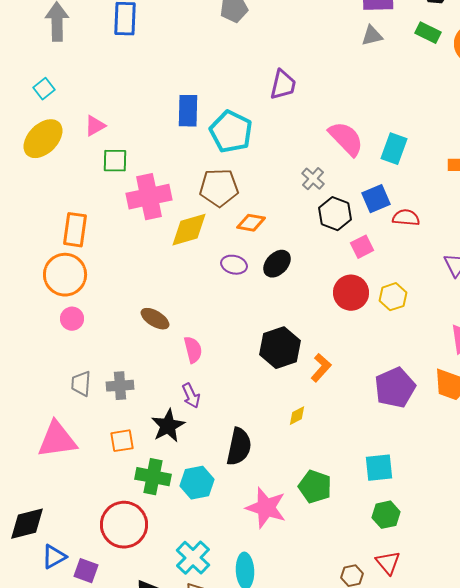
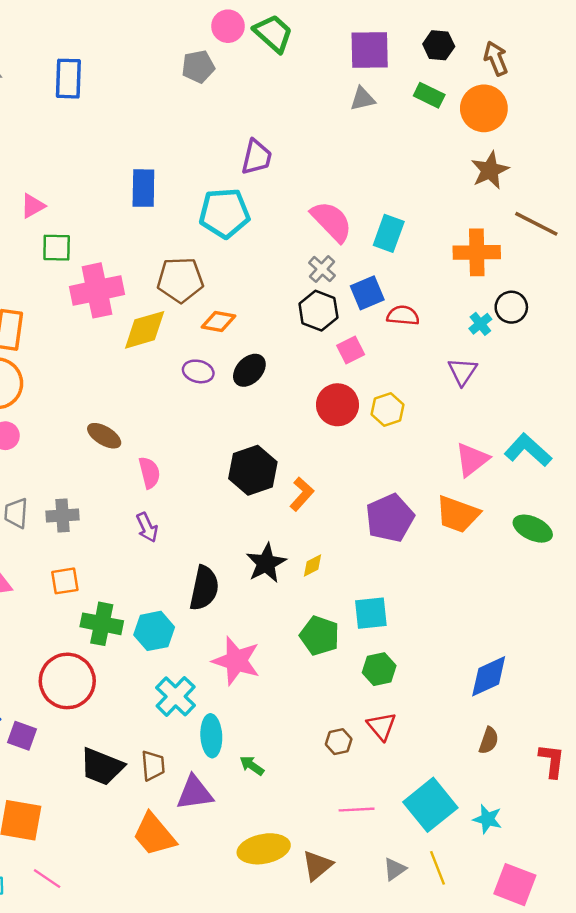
cyan pentagon: (231, 132) -> (224, 213), moved, turned -30
gray cross: (313, 179) -> (322, 269), moved
yellow diamond: (297, 416) -> (312, 565), moved
black star: (168, 426) -> (266, 563), moved
green pentagon: (315, 487) -> (320, 636), moved
cyan cross: (193, 558) -> (176, 696), moved

